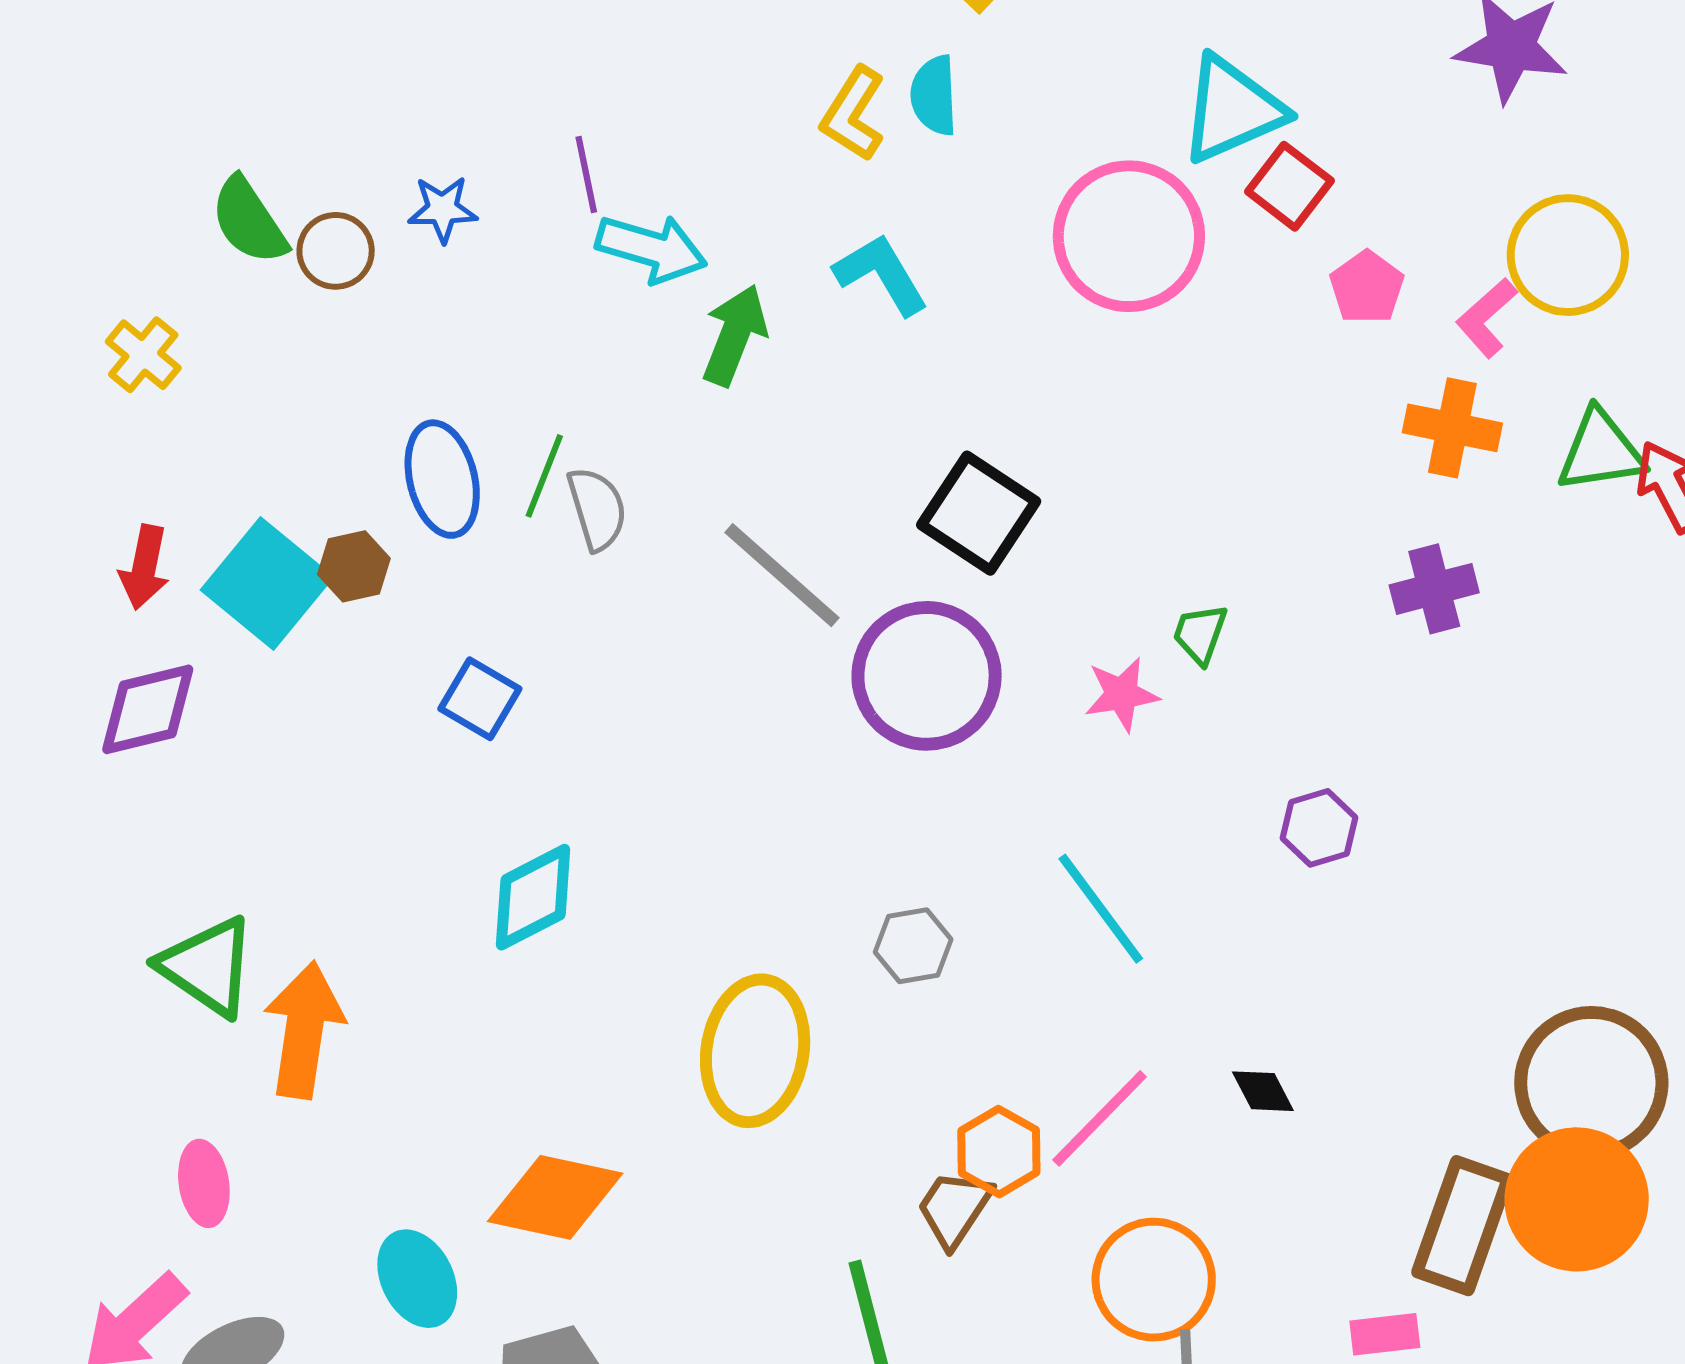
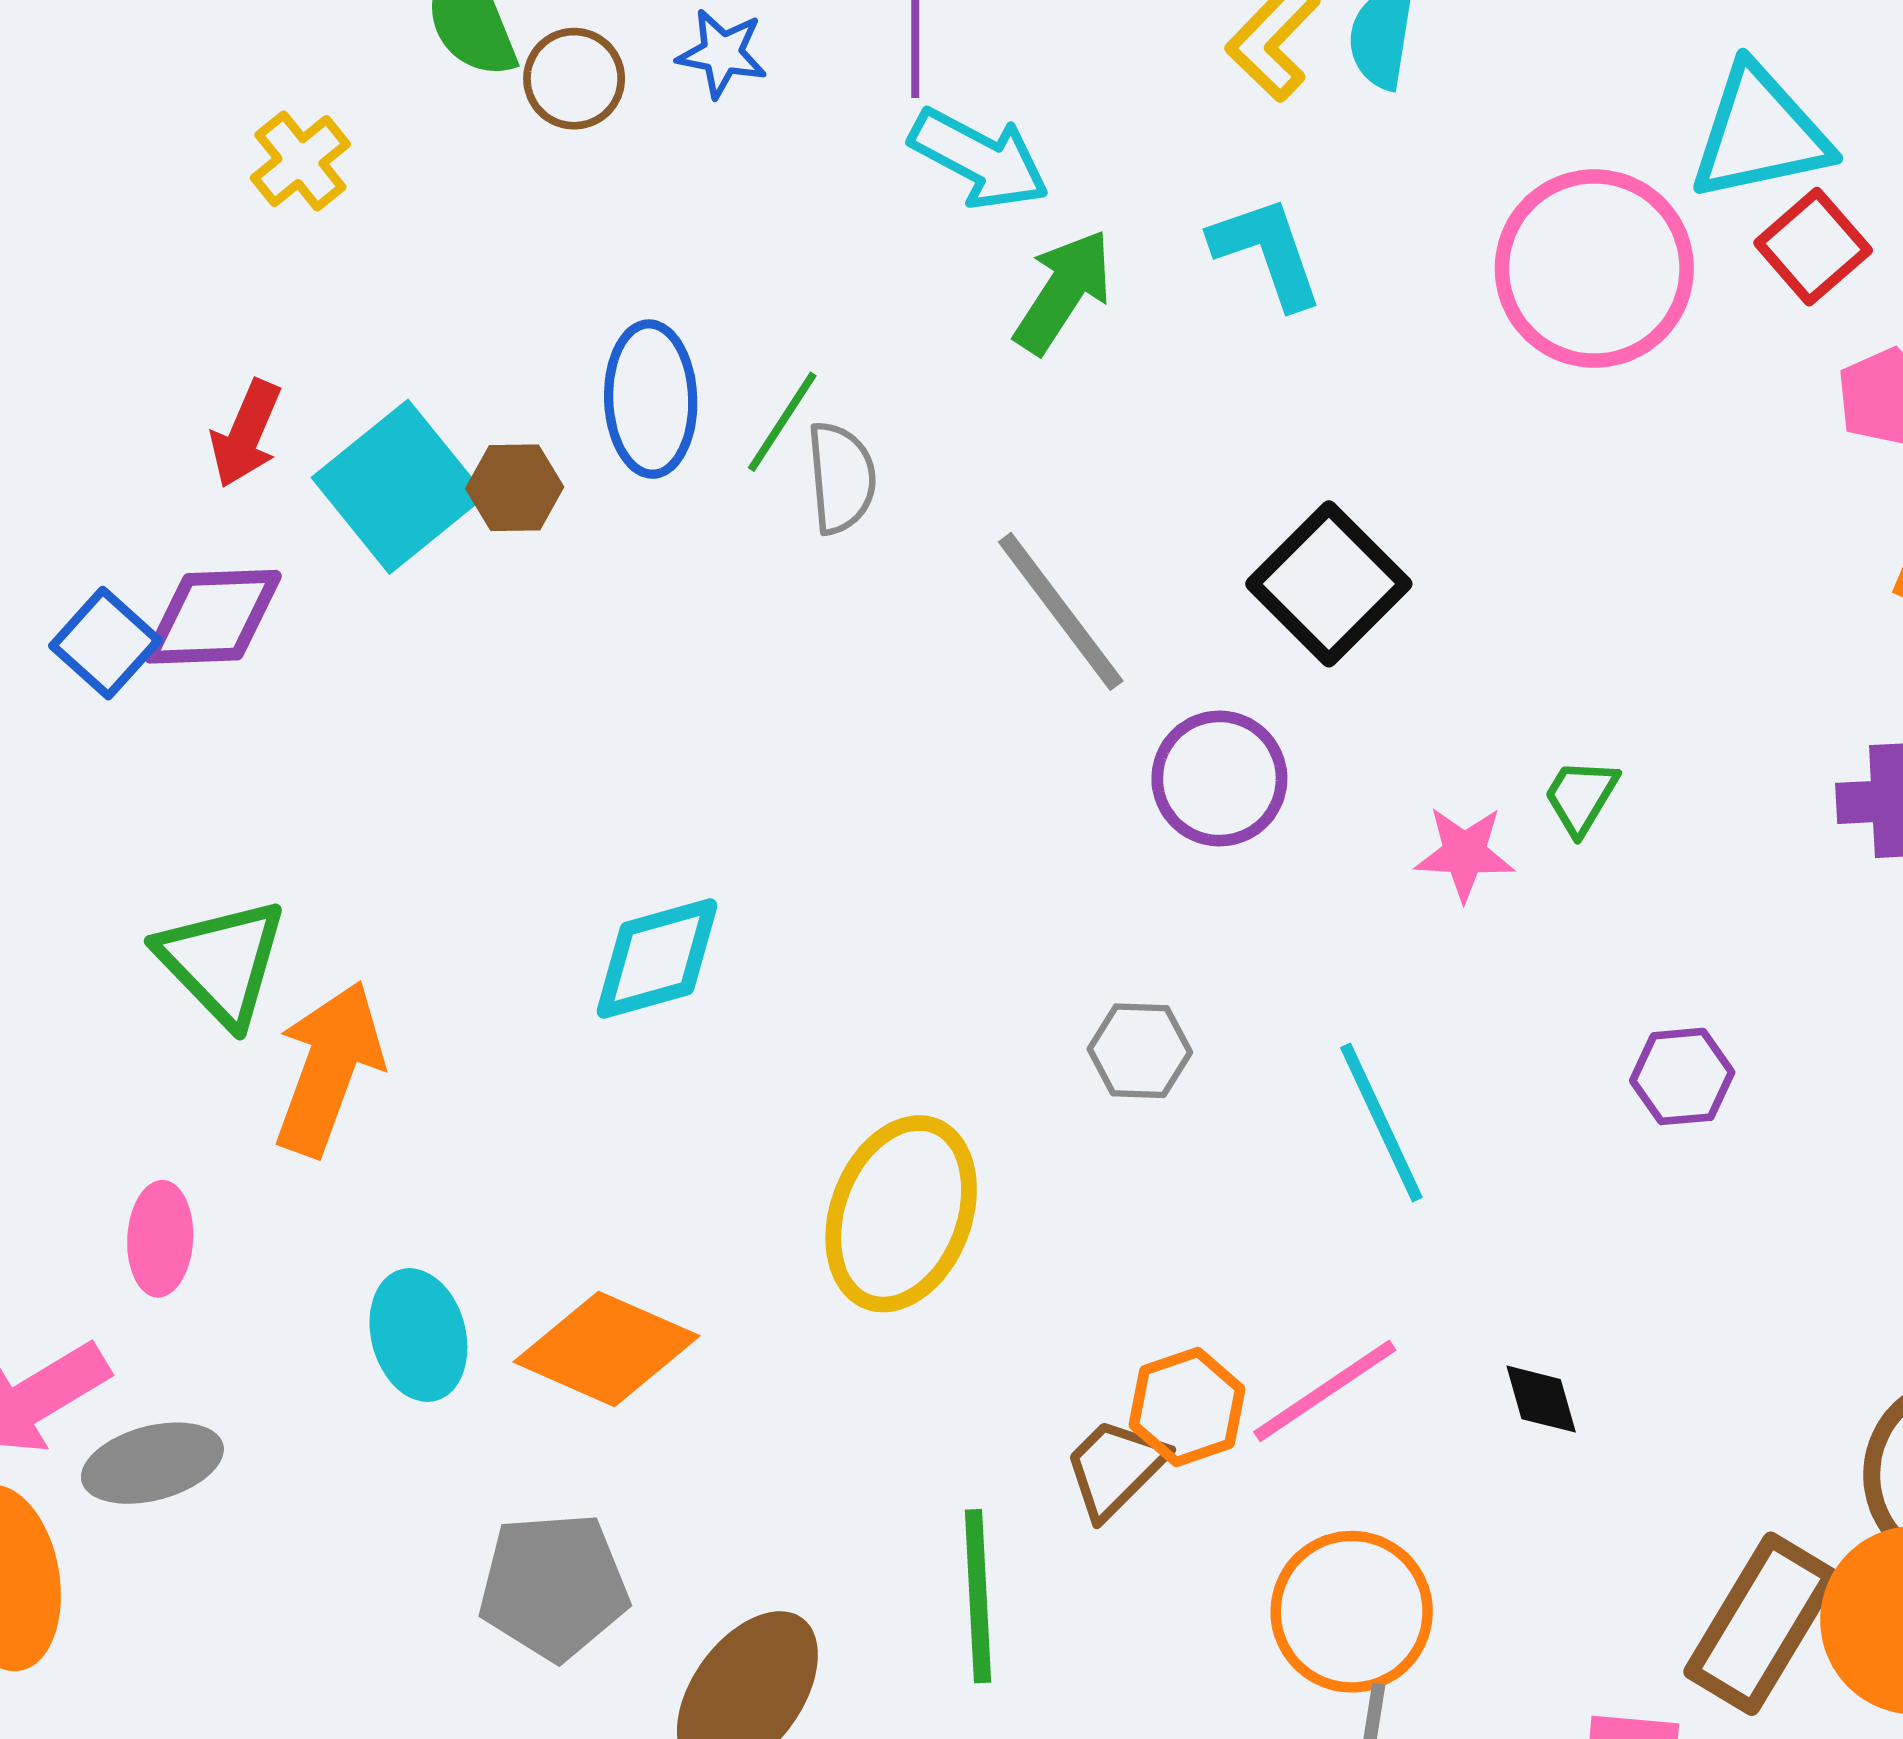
purple circle: (927, 676) -> (1219, 779), size x0.7
blue square: (480, 699) -> (106, 643), moved
gray hexagon: (913, 946) -> (1140, 1051), moved
cyan ellipse: (417, 1279) -> (418, 1335), moved

